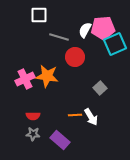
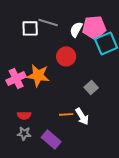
white square: (39, 15) -> (30, 28), moved
gray line: (59, 37) -> (48, 22), moved

